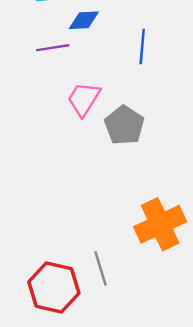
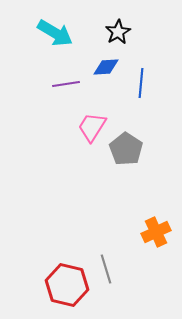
blue diamond: (84, 20) -> (106, 67), moved
orange cross: (160, 224) -> (156, 232), size x0.7

